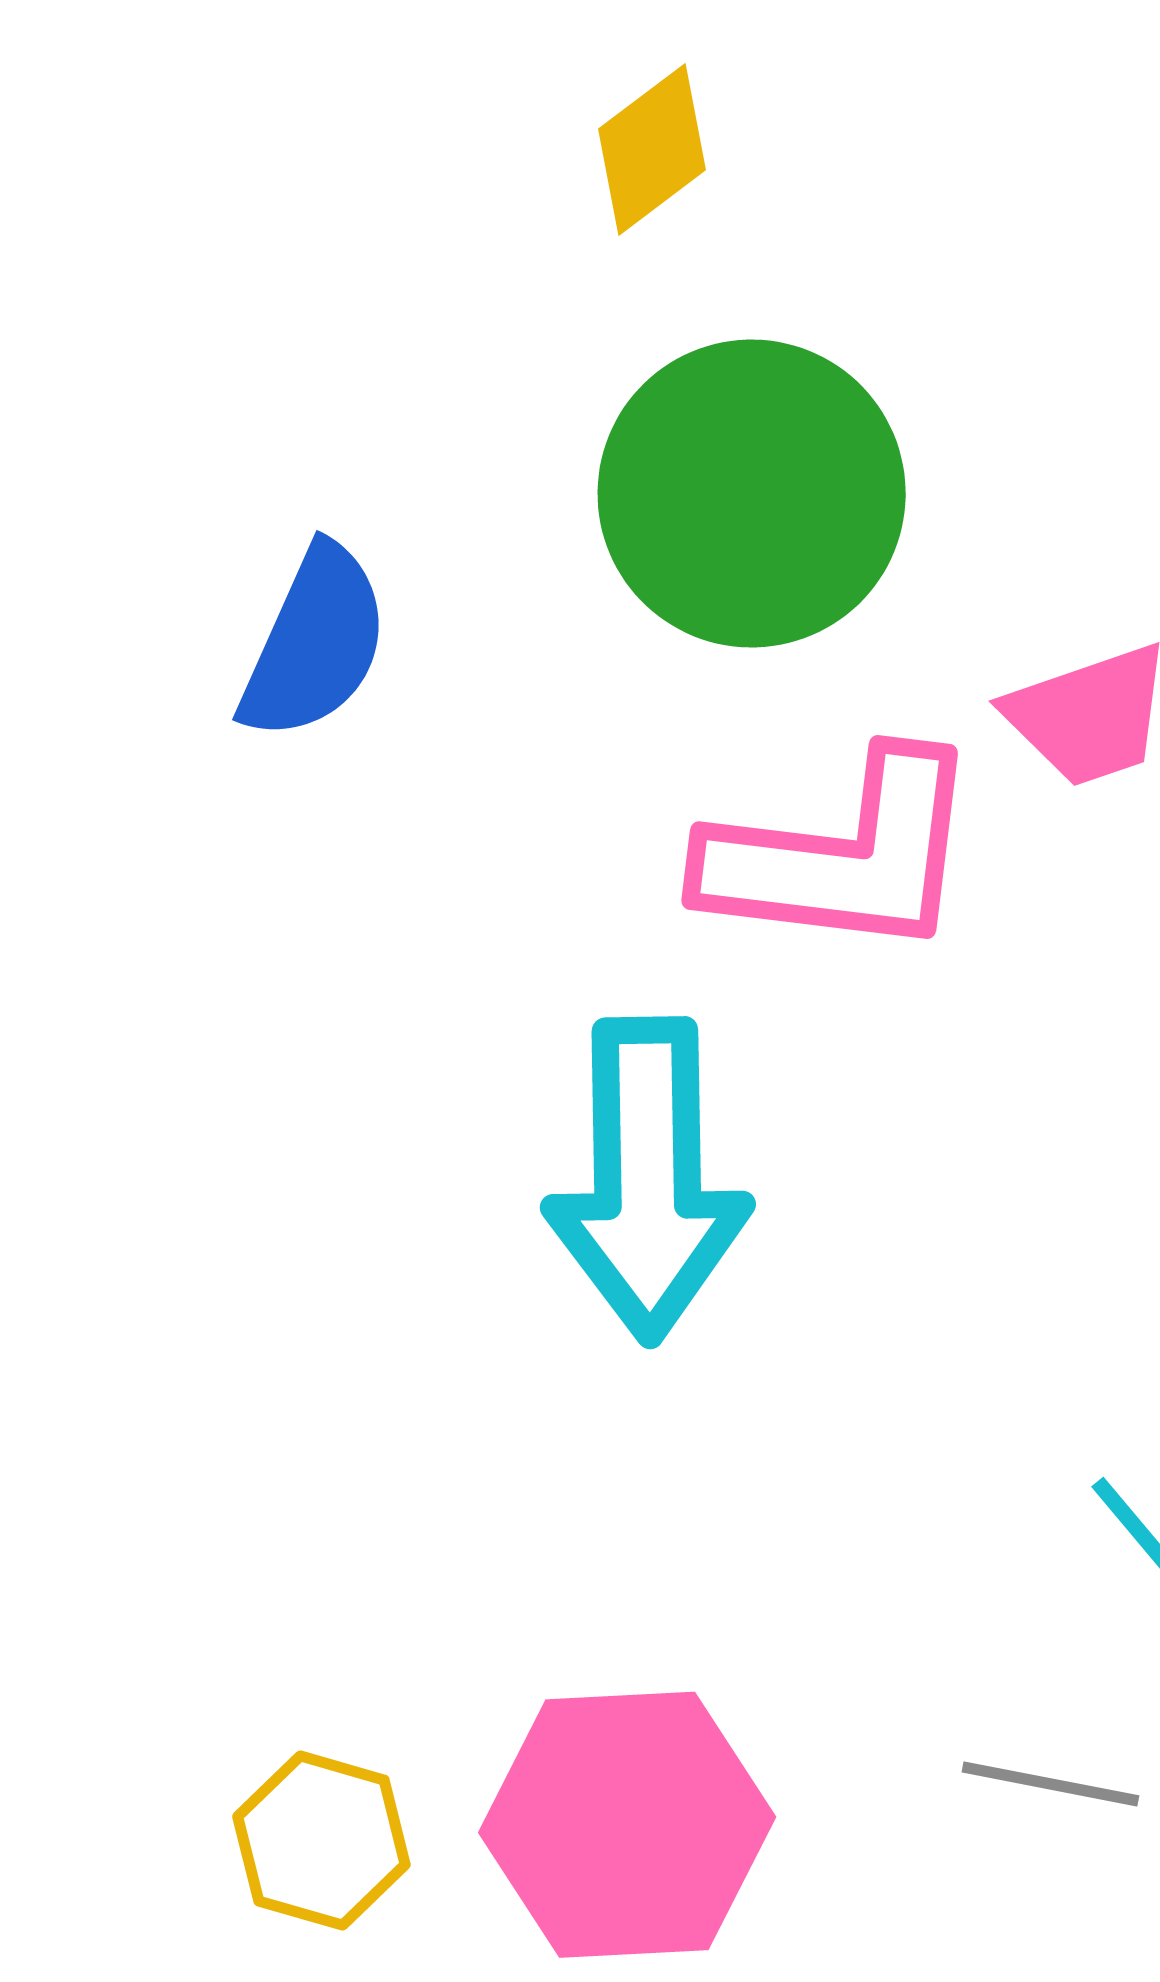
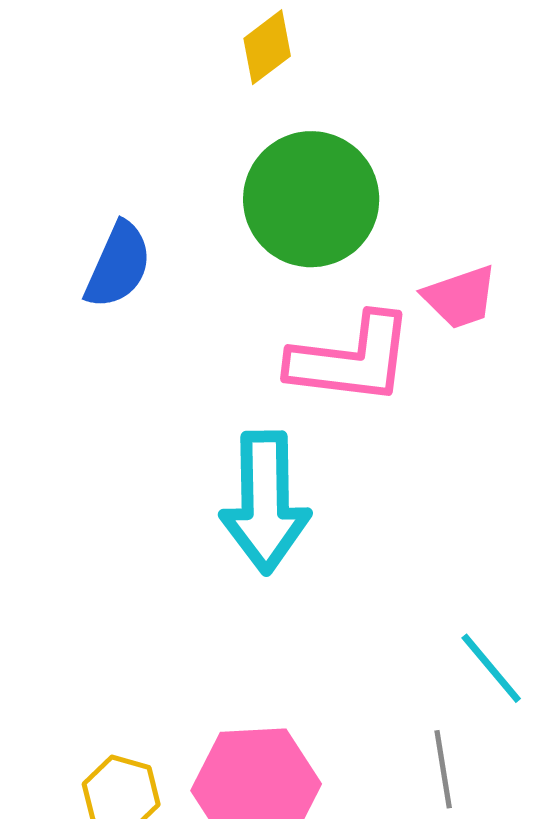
gray line: (1050, 1784) -> (443, 769), turned 70

